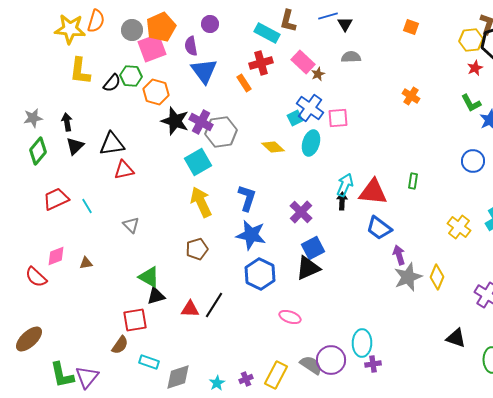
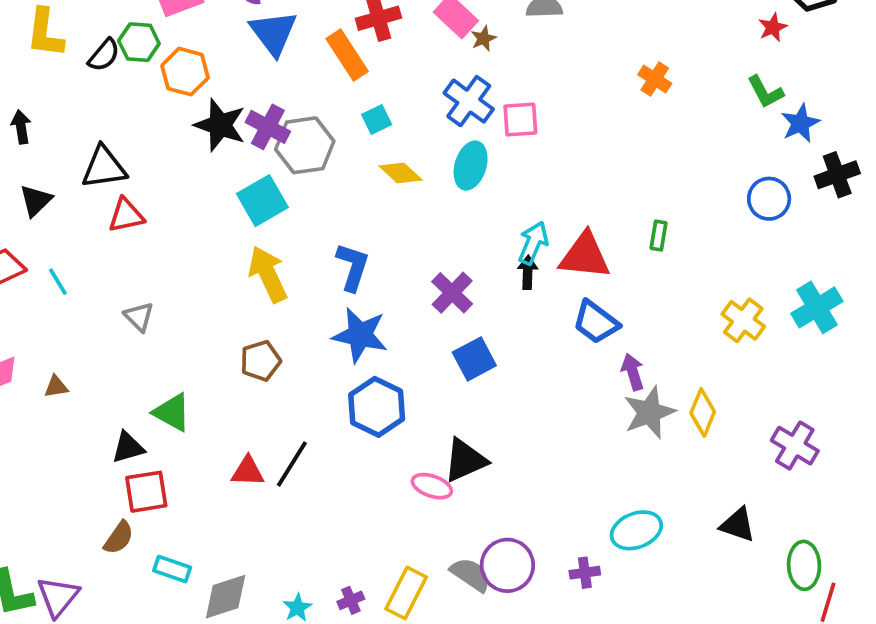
orange rectangle: (244, 83) -> (347, 55), size x1.5
cyan square: (295, 118) -> (377, 119), moved
black triangle: (75, 146) -> (36, 201), moved
black triangle: (308, 268) -> (465, 460), moved
black triangle: (156, 296) -> (128, 447), moved
cyan ellipse: (362, 343) -> (636, 530), moved, turned 68

